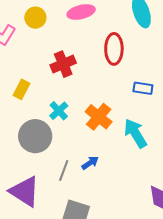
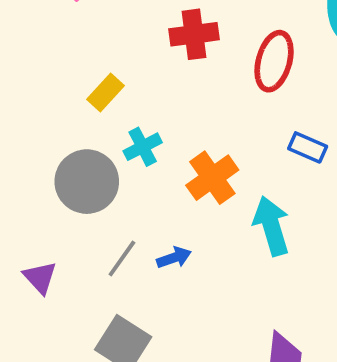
red cross: (63, 64) -> (194, 34), moved
yellow rectangle: (21, 89) -> (106, 93), moved
purple triangle: (25, 192) -> (40, 277), size x0.6

